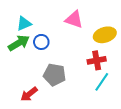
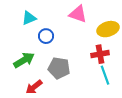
green arrow: (19, 43) -> (24, 60), moved
cyan line: (102, 82) -> (105, 75), turned -54

